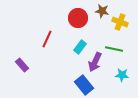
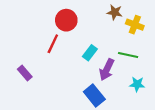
red circle: (78, 18) -> (66, 20), moved

